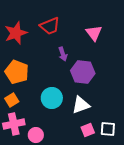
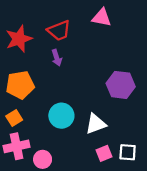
pink triangle: (94, 33) -> (102, 18), moved, turned -42
purple arrow: (63, 54) -> (57, 58), moved
orange pentagon: (17, 72) -> (20, 85), turned -30
purple hexagon: (83, 72) -> (121, 85), moved

